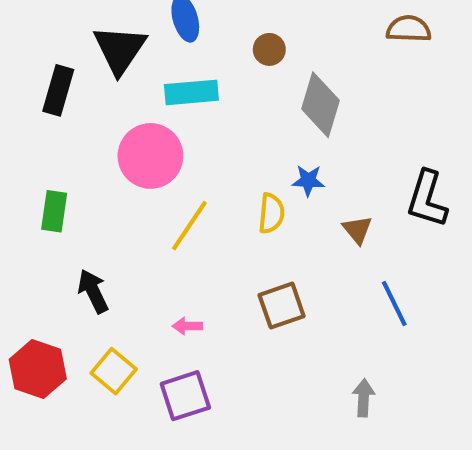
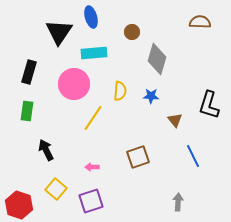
black rectangle: (58, 90) -> (29, 72), moved
yellow semicircle: (271, 213) -> (120, 91), moved
red hexagon: (38, 369) -> (19, 205), moved

